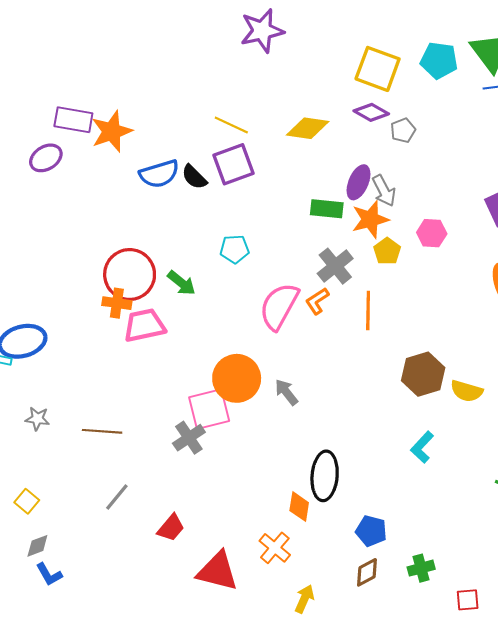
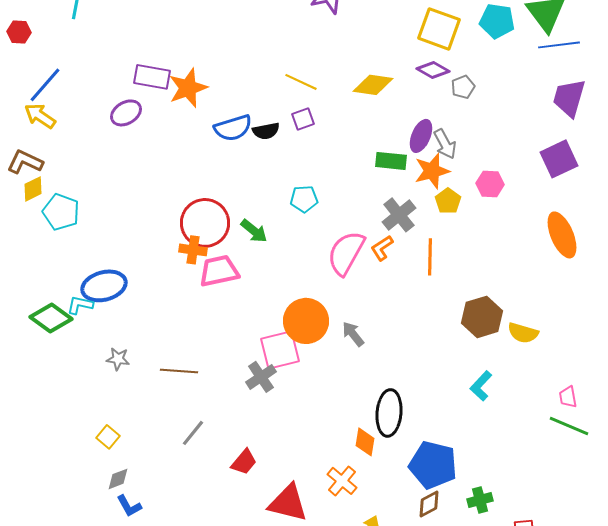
purple square: (233, 164) -> (303, 119), size x0.6
black semicircle: (194, 177) -> (266, 131), turned -56
blue pentagon: (371, 531) -> (433, 465), size x1.6

